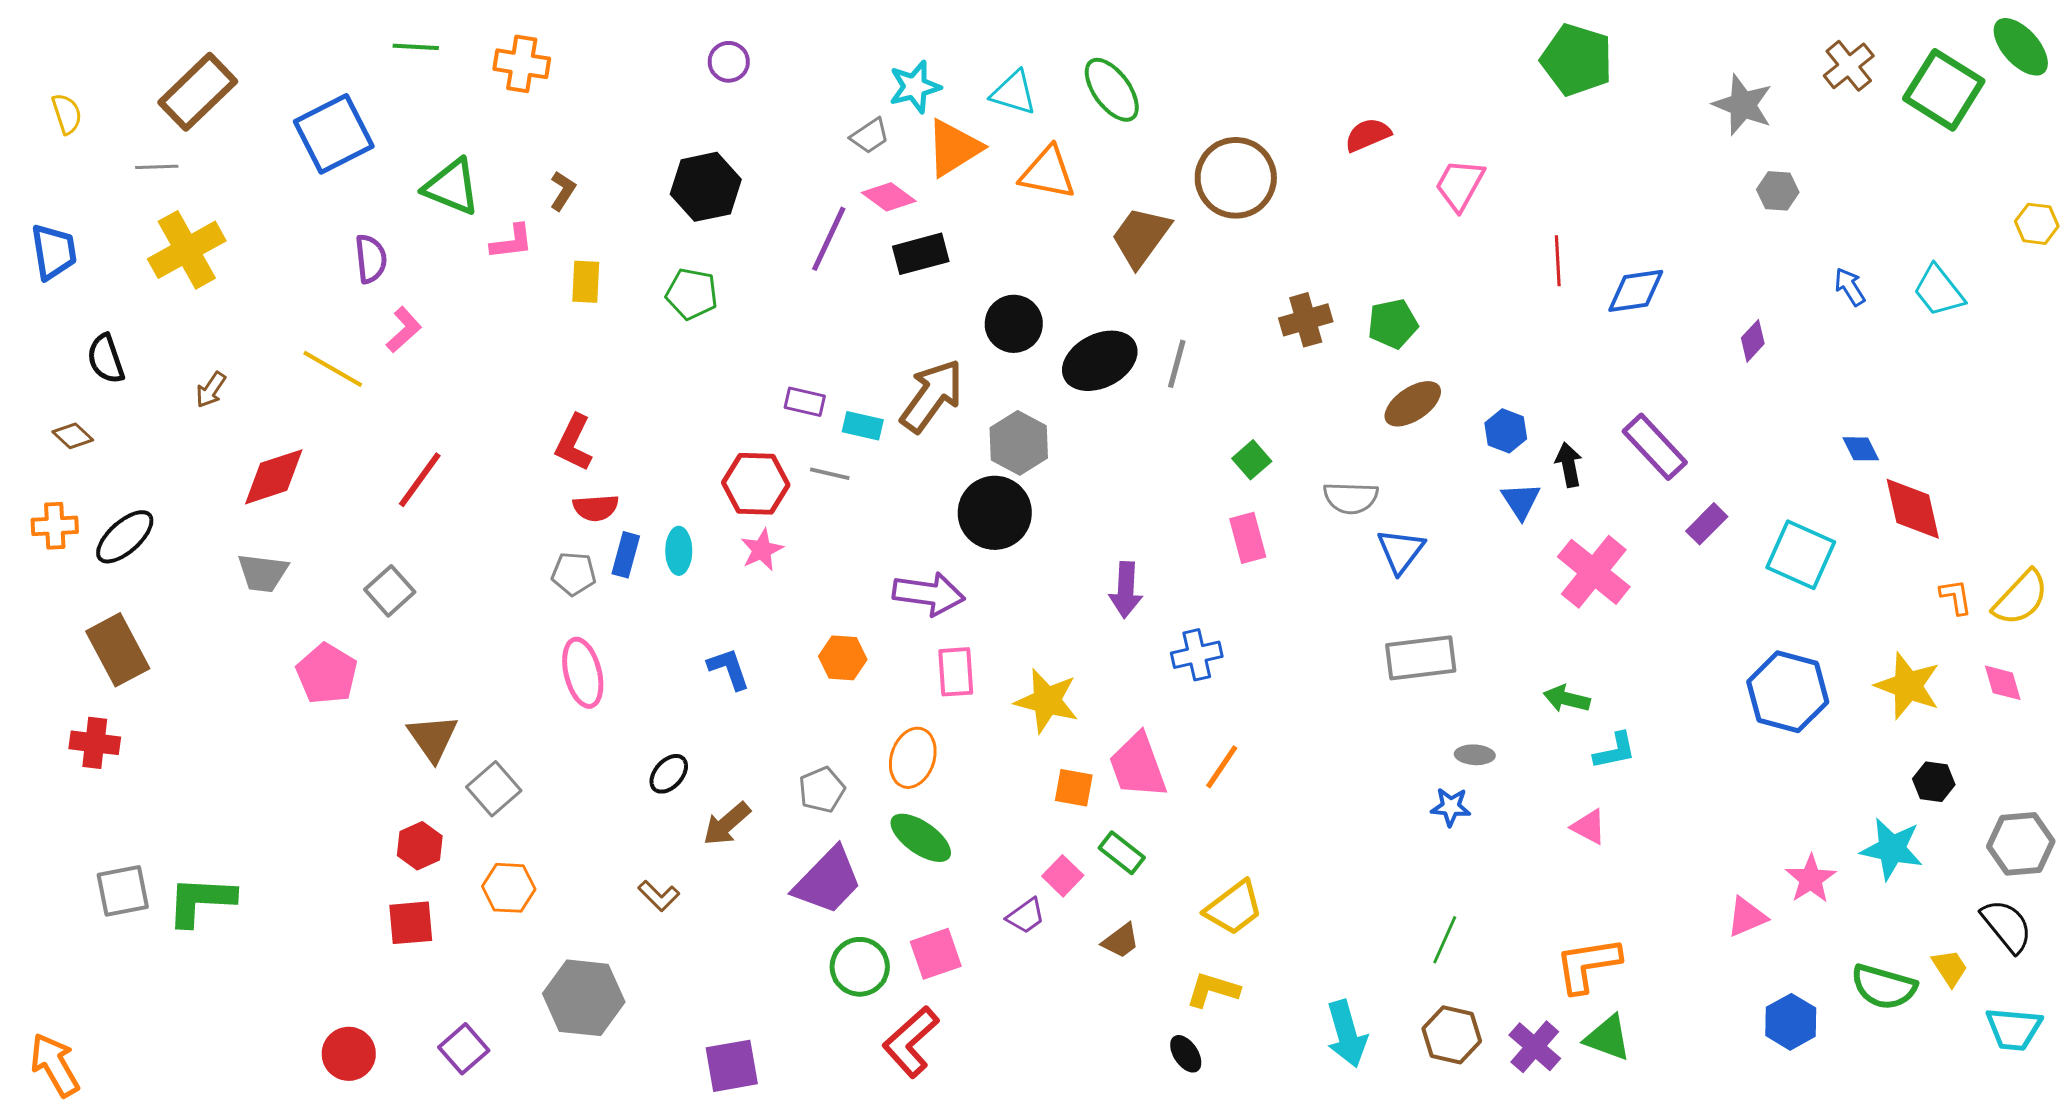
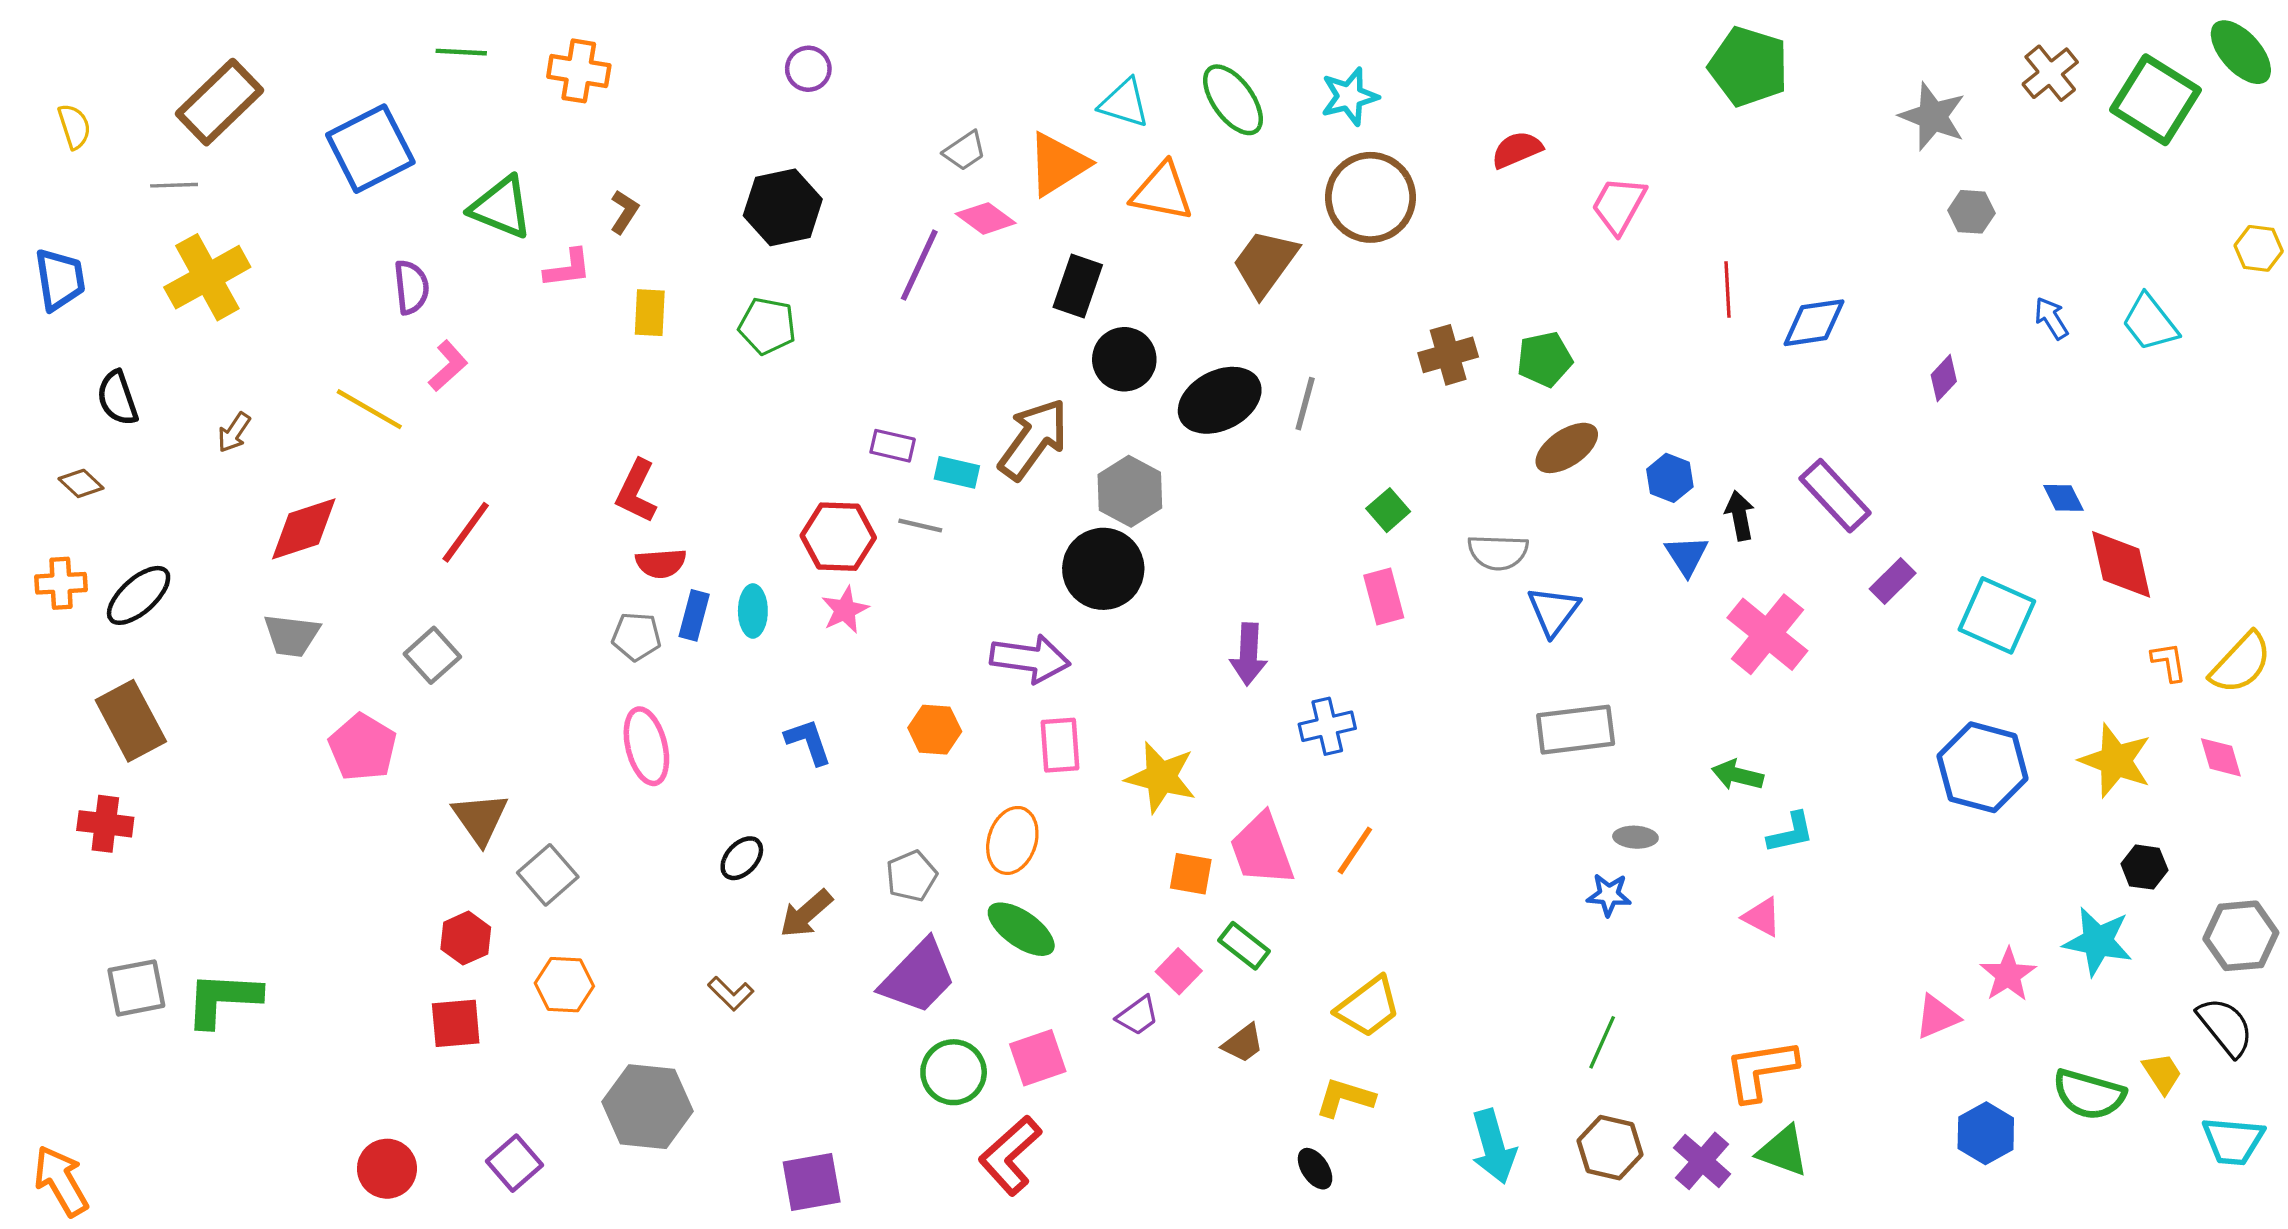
cyan star: (915, 87) -> (1349, 96), moved
black rectangle: (921, 254) -> (1078, 286), moved, turned -56

